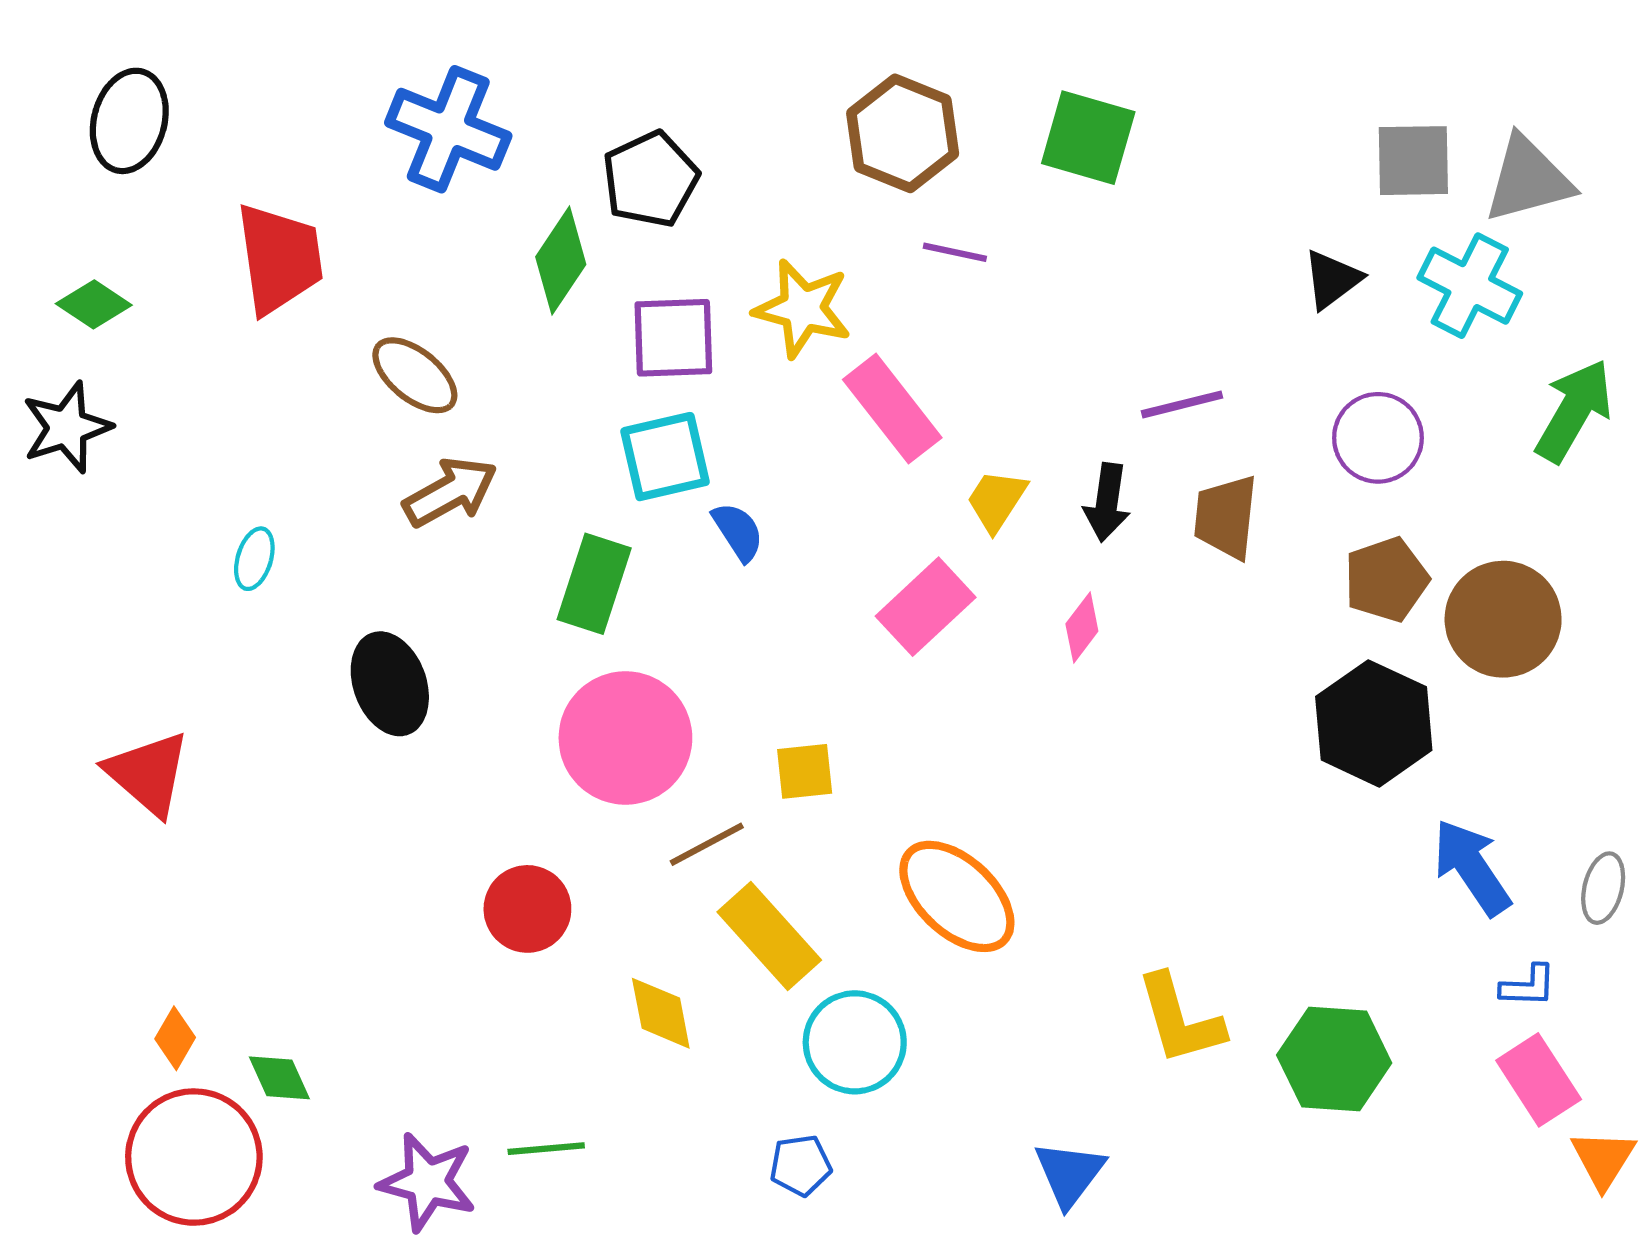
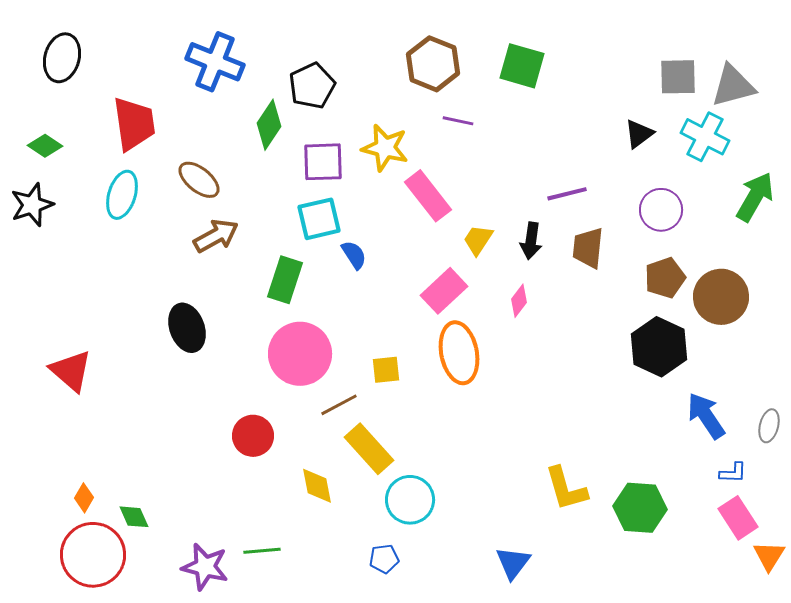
cyan ellipse: (254, 559) -> (122, 195), moved, size x1.6
orange ellipse: (957, 896) -> (459, 353), moved, turned 36

